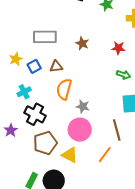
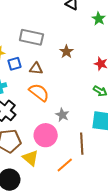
orange semicircle: (64, 89) -> (39, 92), turned 100
gray star: (83, 106) -> (62, 115), moved

